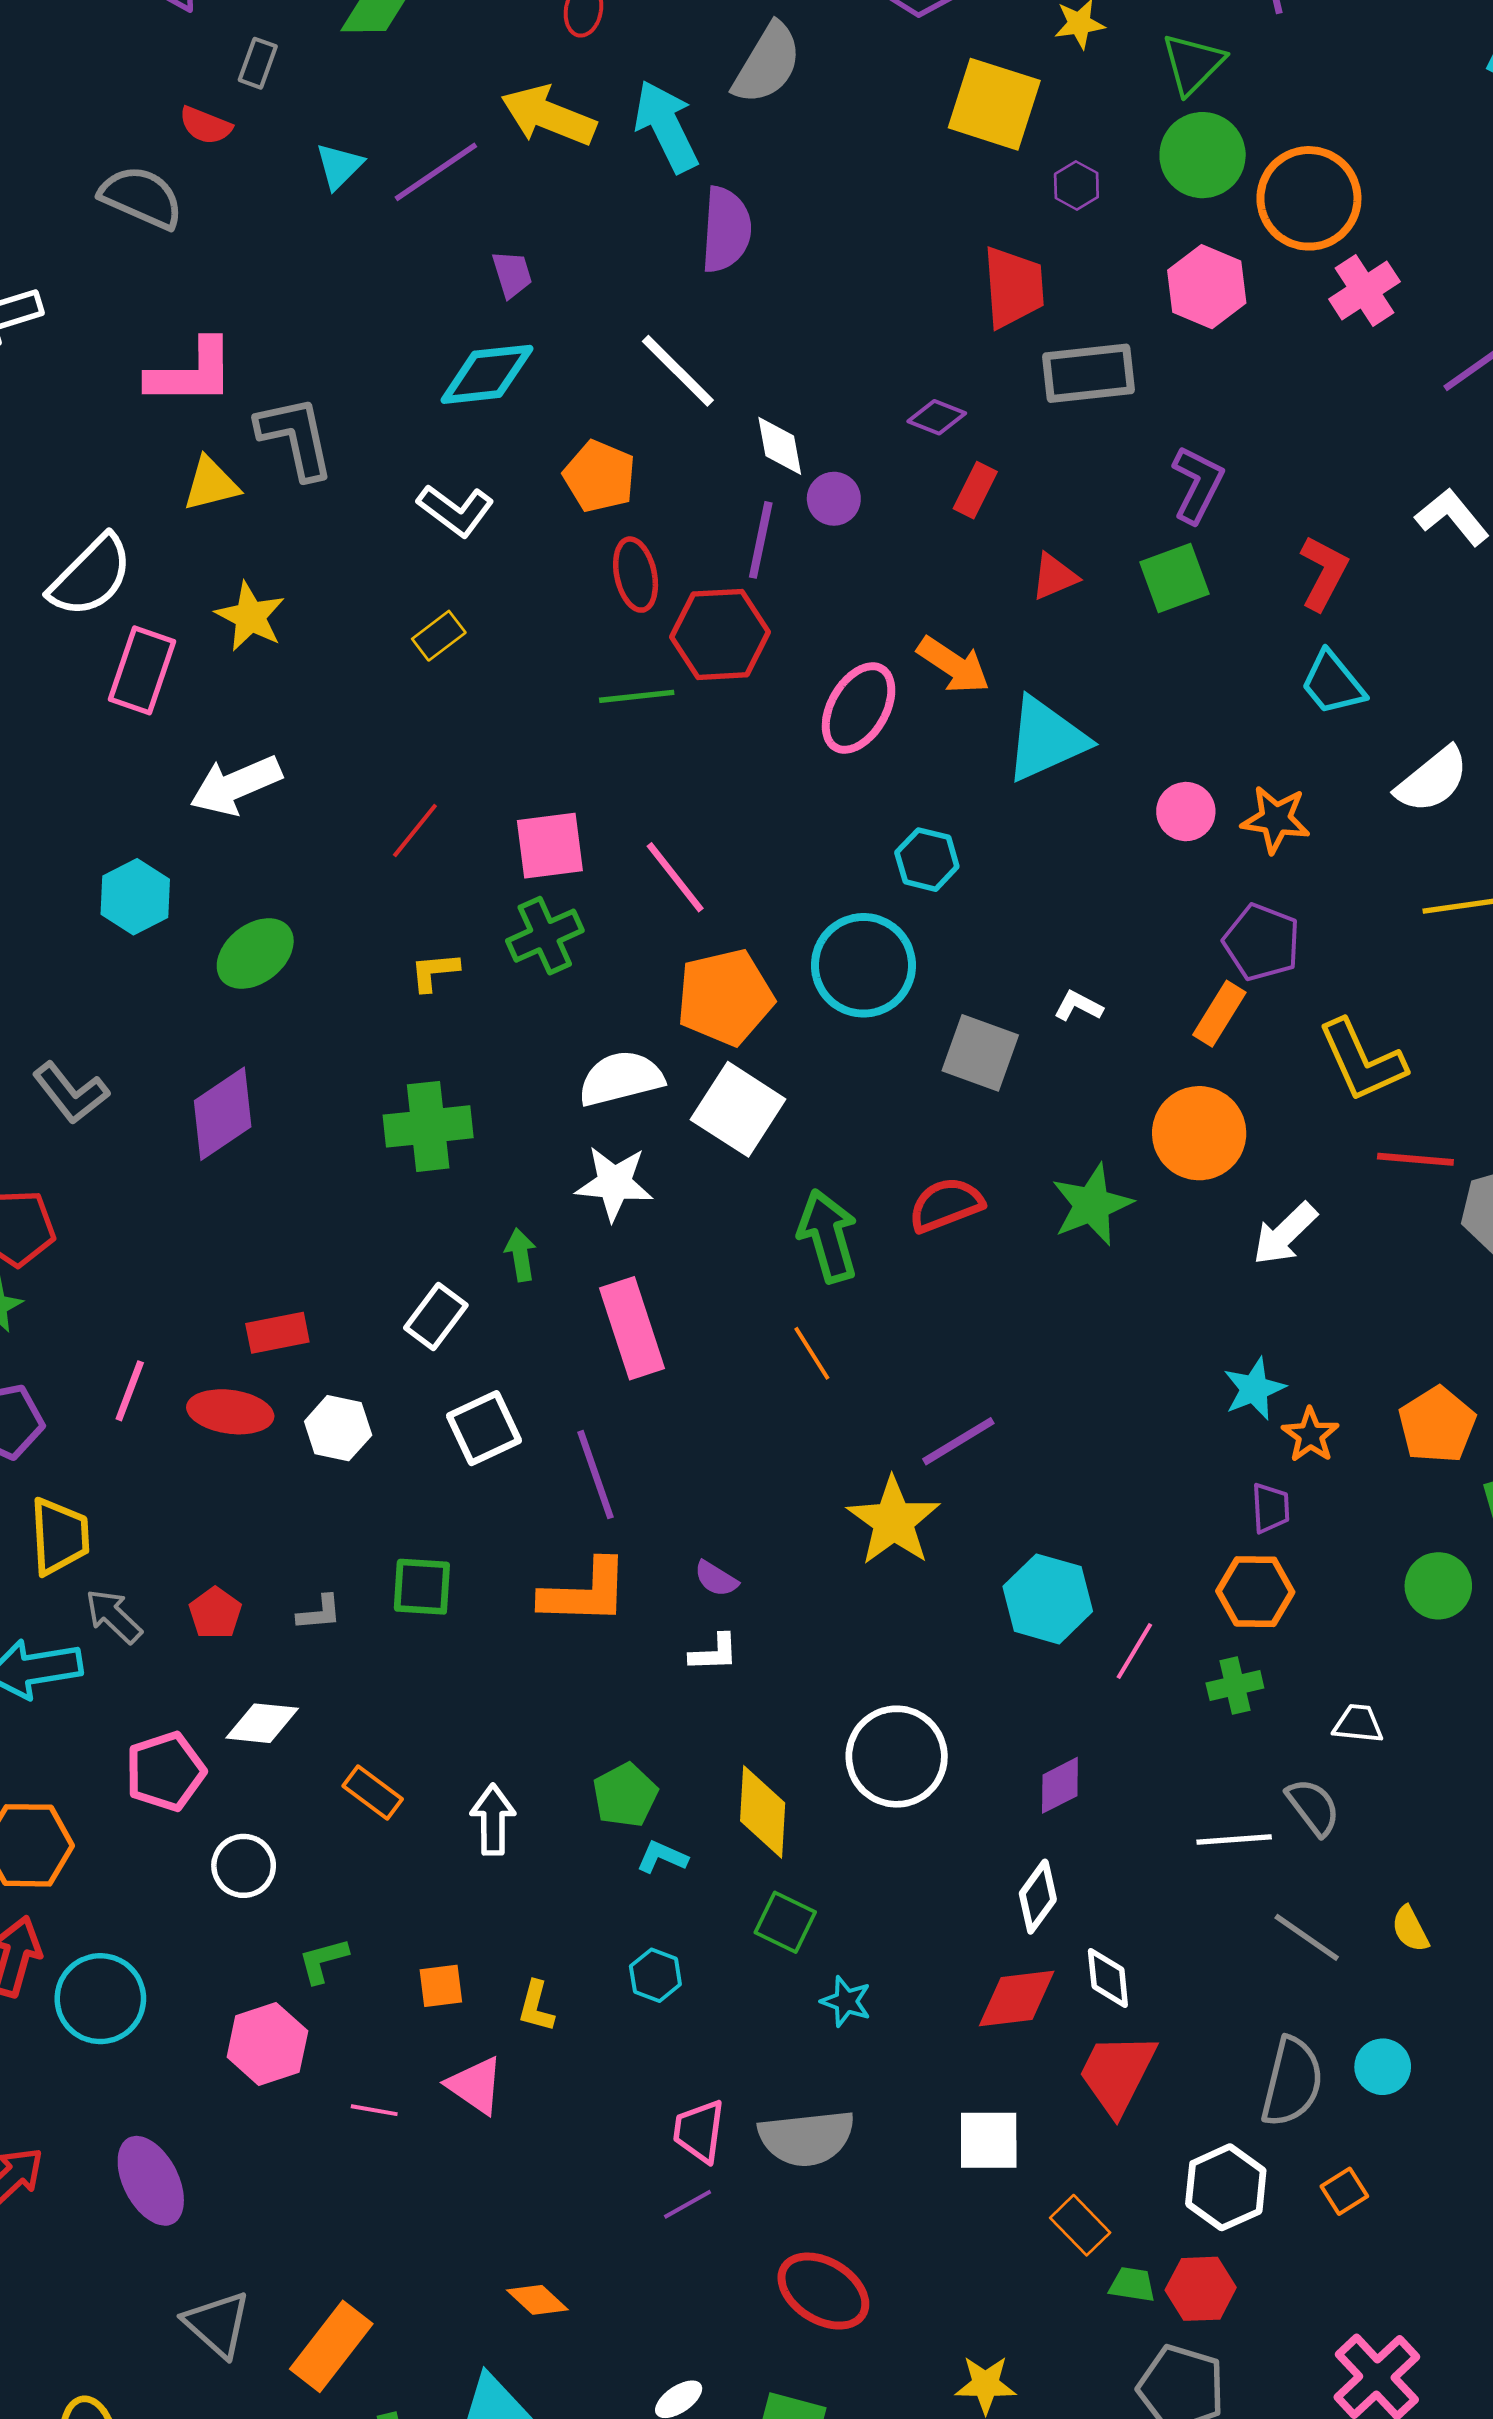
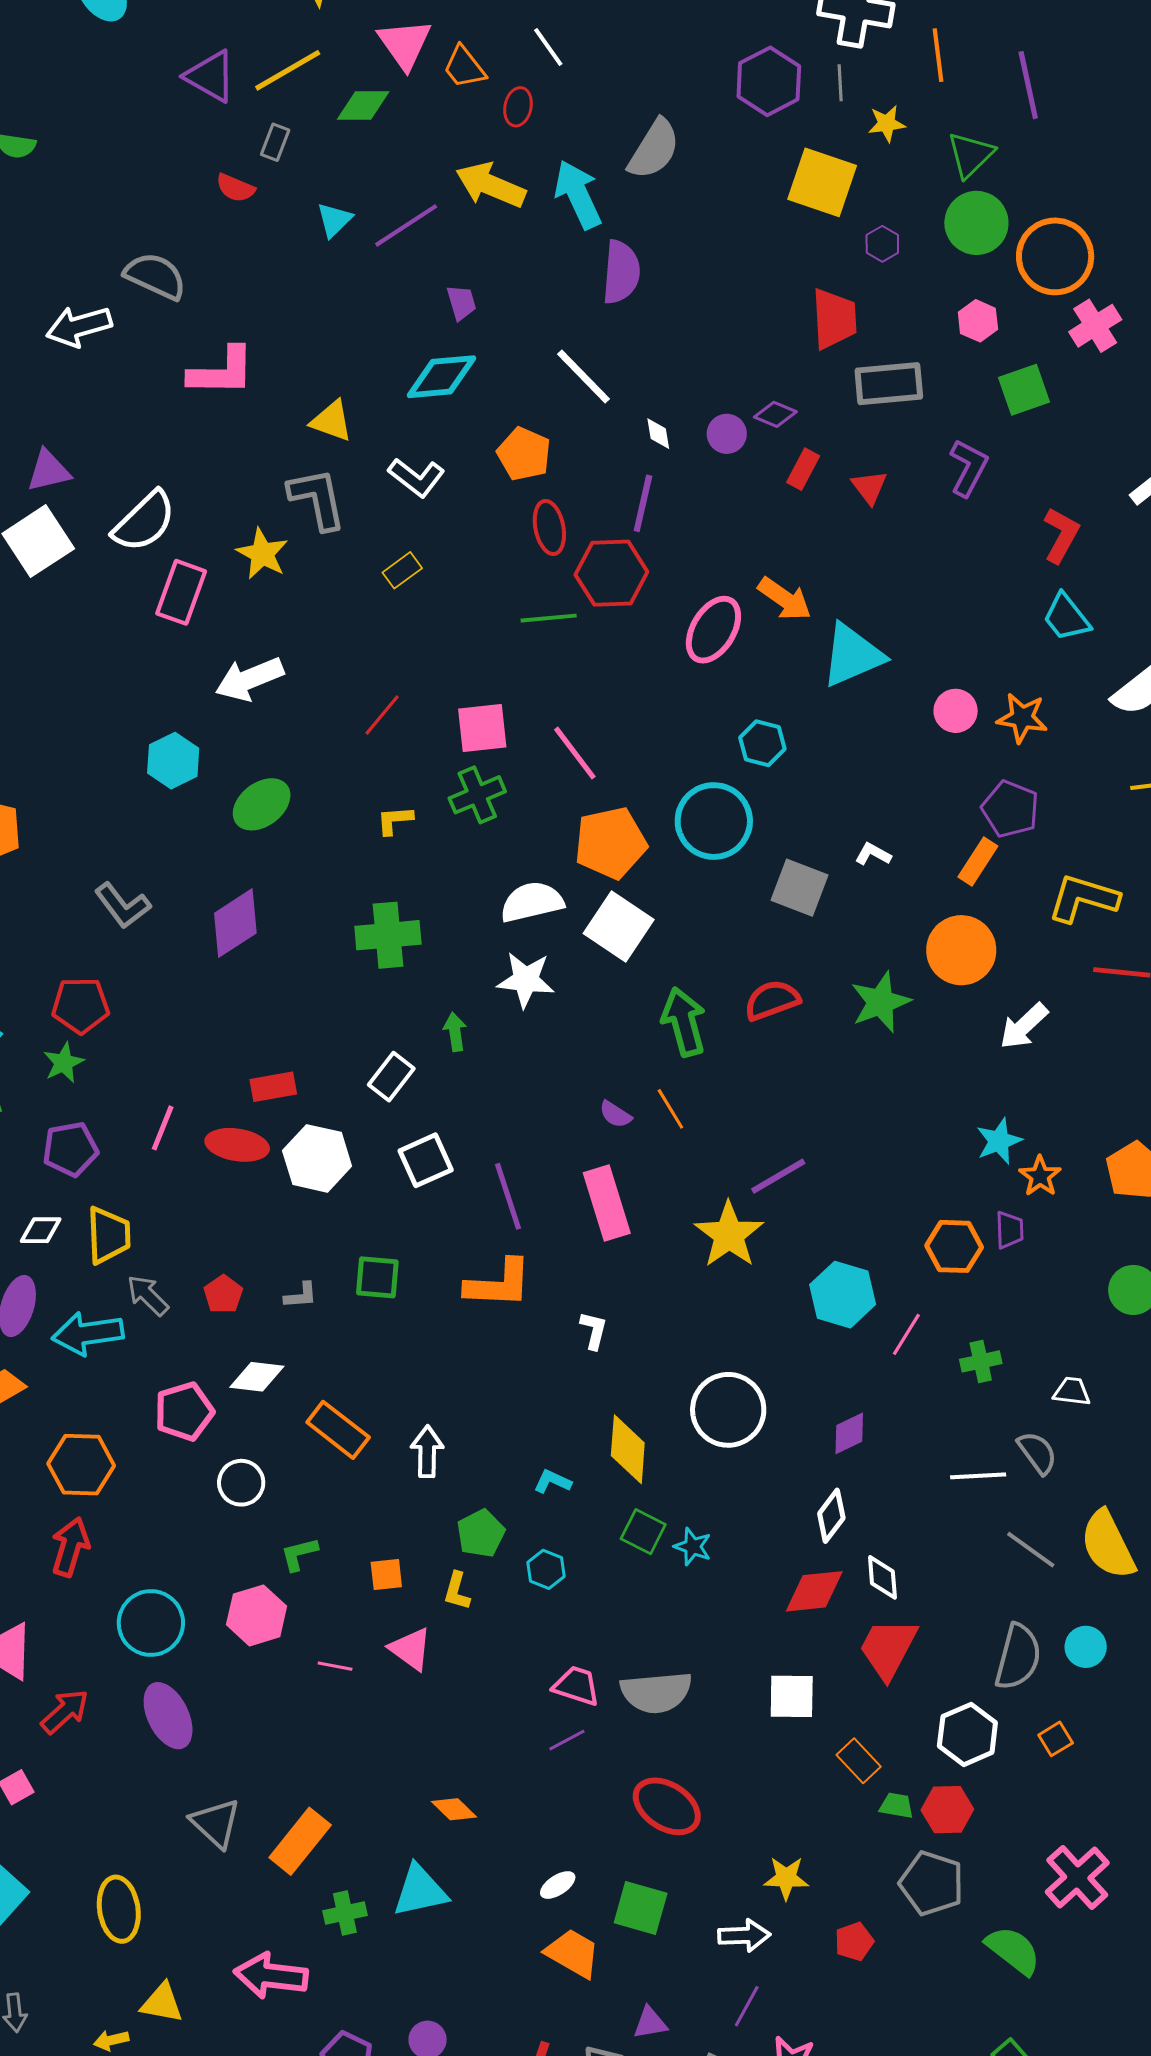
gray semicircle: (141, 197) -> (155, 276), moved
pink hexagon: (1207, 287) -> (978, 321), size x0.7
gray L-shape: (295, 437) -> (317, 499), moved
white diamond: (780, 446) -> (658, 434), size x0.7
yellow triangle: (211, 484) -> (331, 421), moved, turned 33
purple circle: (834, 499) -> (727, 434), moved
red triangle: (1054, 577) -> (869, 487), moved, turned -45
green square: (1174, 578) -> (1024, 390), moved
yellow L-shape: (1362, 1061) -> (1083, 898), turned 130
pink rectangle: (632, 1328) -> (607, 1203), moved
white hexagon: (338, 1428) -> (317, 1158), size x1.4
purple semicircle: (716, 1579) -> (615, 1114), moved
orange hexagon: (1255, 1592) -> (954, 1246), moved
white L-shape: (714, 1653) -> (594, 1330), turned -75
orange rectangle: (373, 1793) -> (338, 1430), size x1.4
green pentagon: (625, 1795) -> (481, 1533), moved
yellow semicircle: (1410, 1929) -> (1108, 1545), size x2.0
cyan circle: (100, 1999) -> (151, 1623), moved
cyan star: (846, 2001) -> (693, 1547), moved
pink trapezoid: (699, 2131) -> (576, 1686), turned 99

